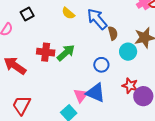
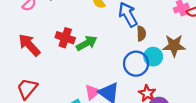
blue circle: (101, 65) -> (136, 64), moved, size x1.5

